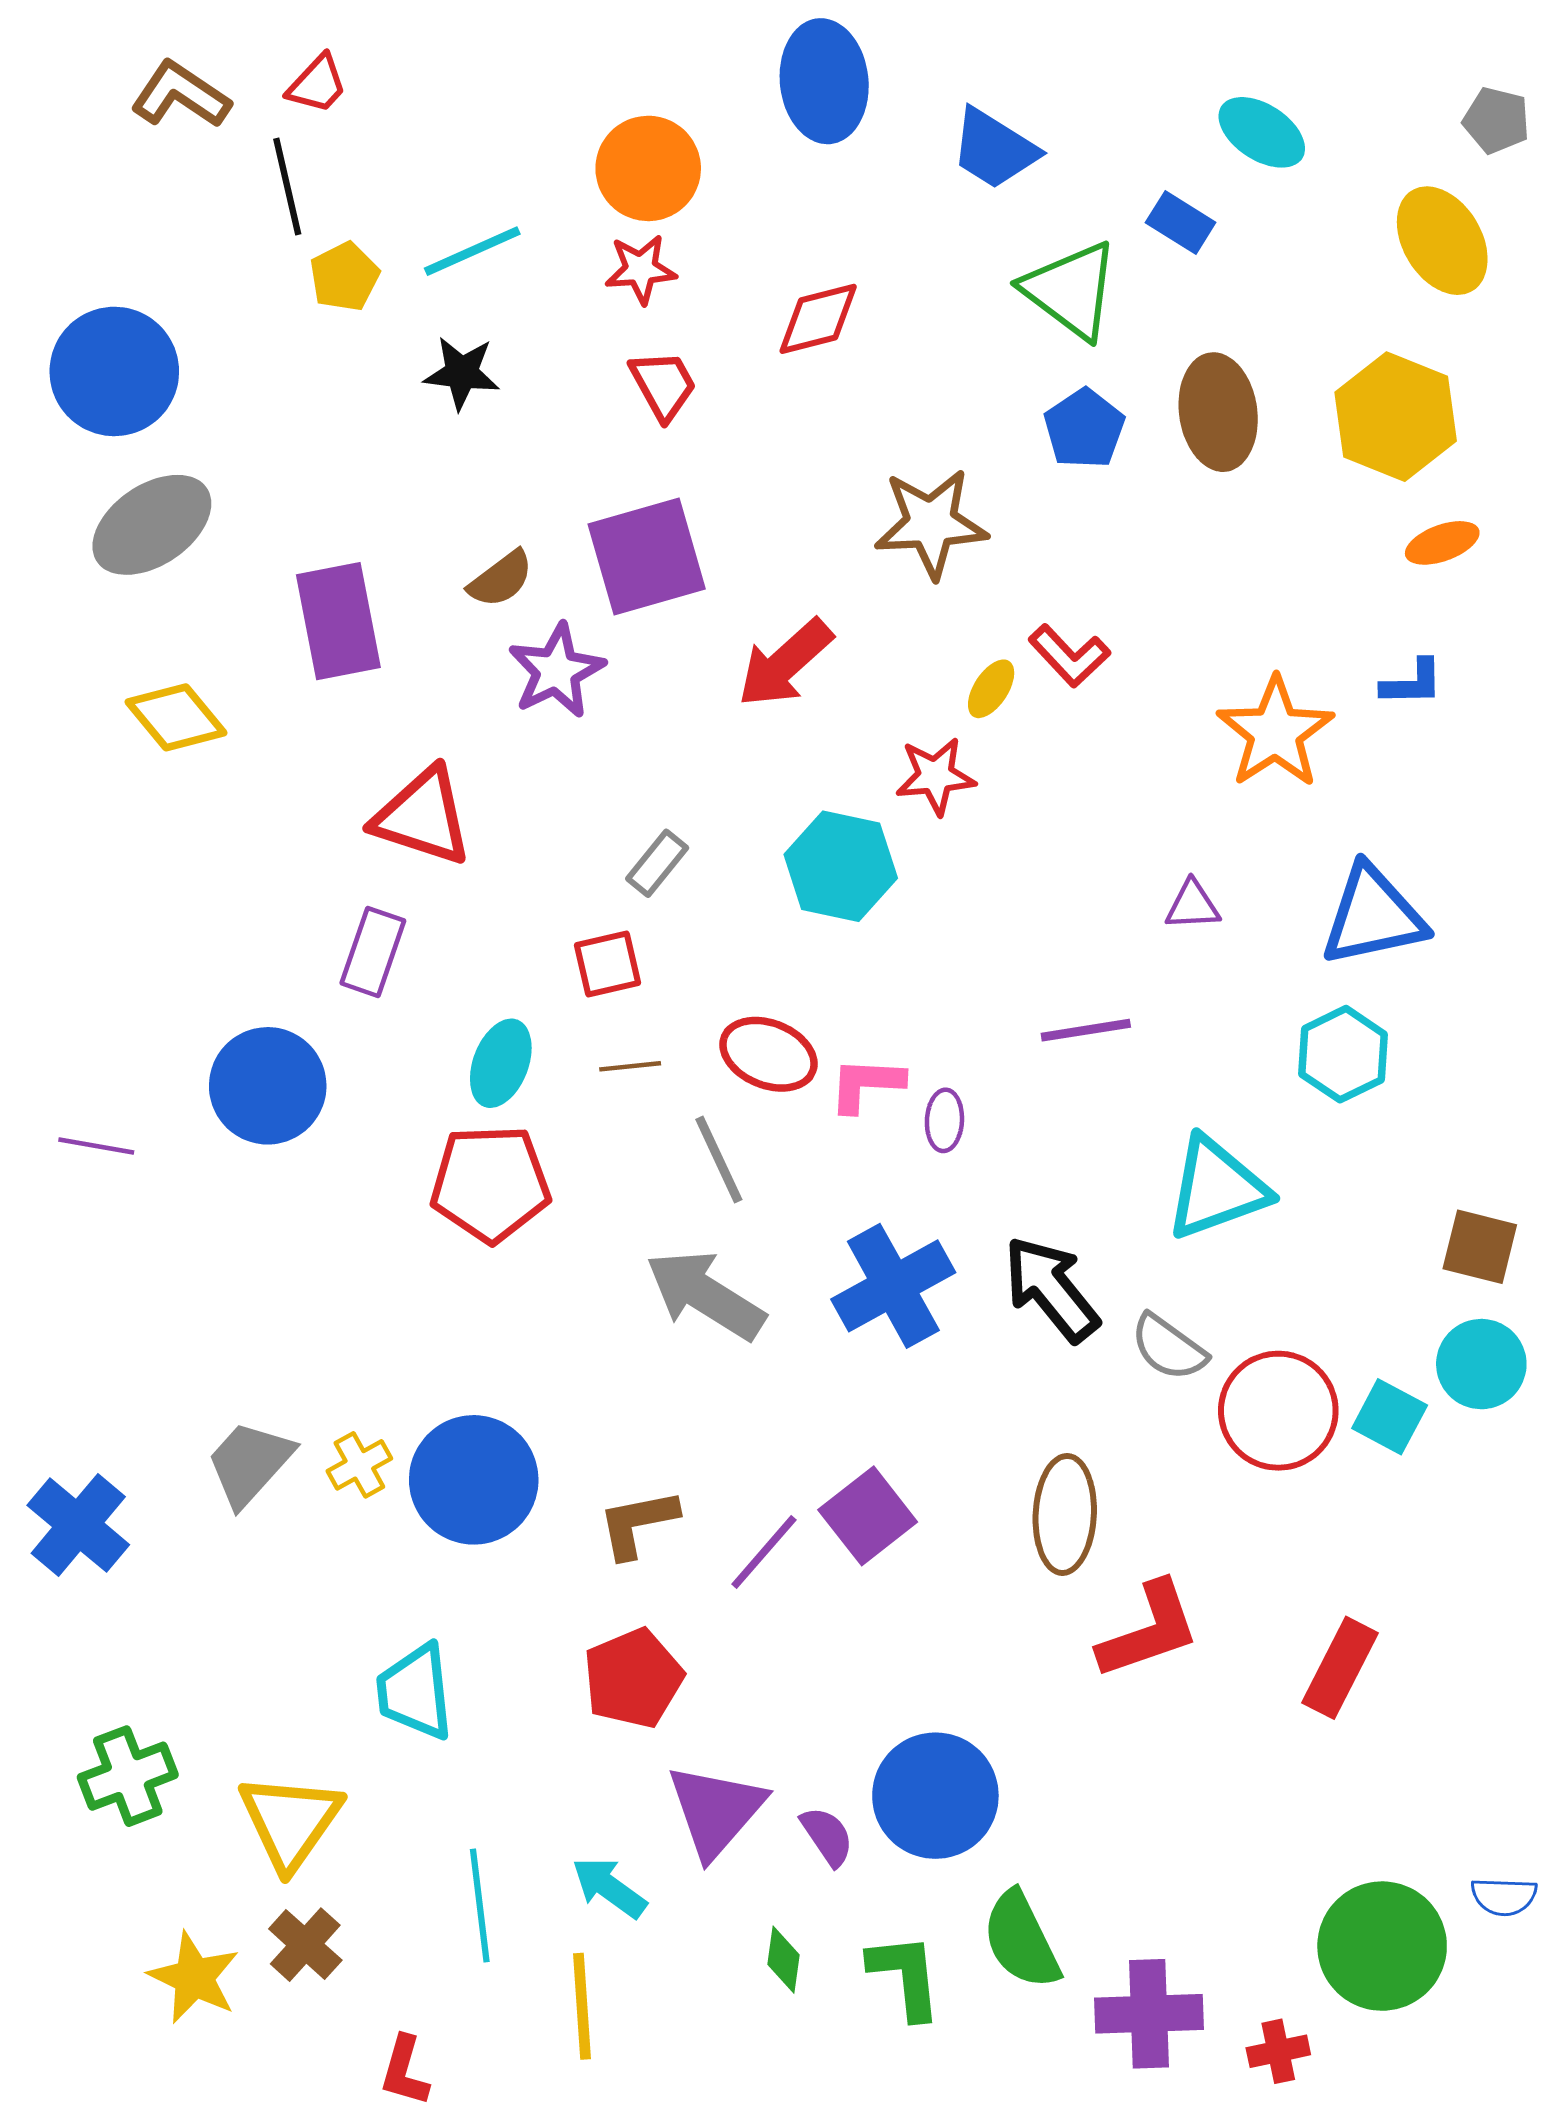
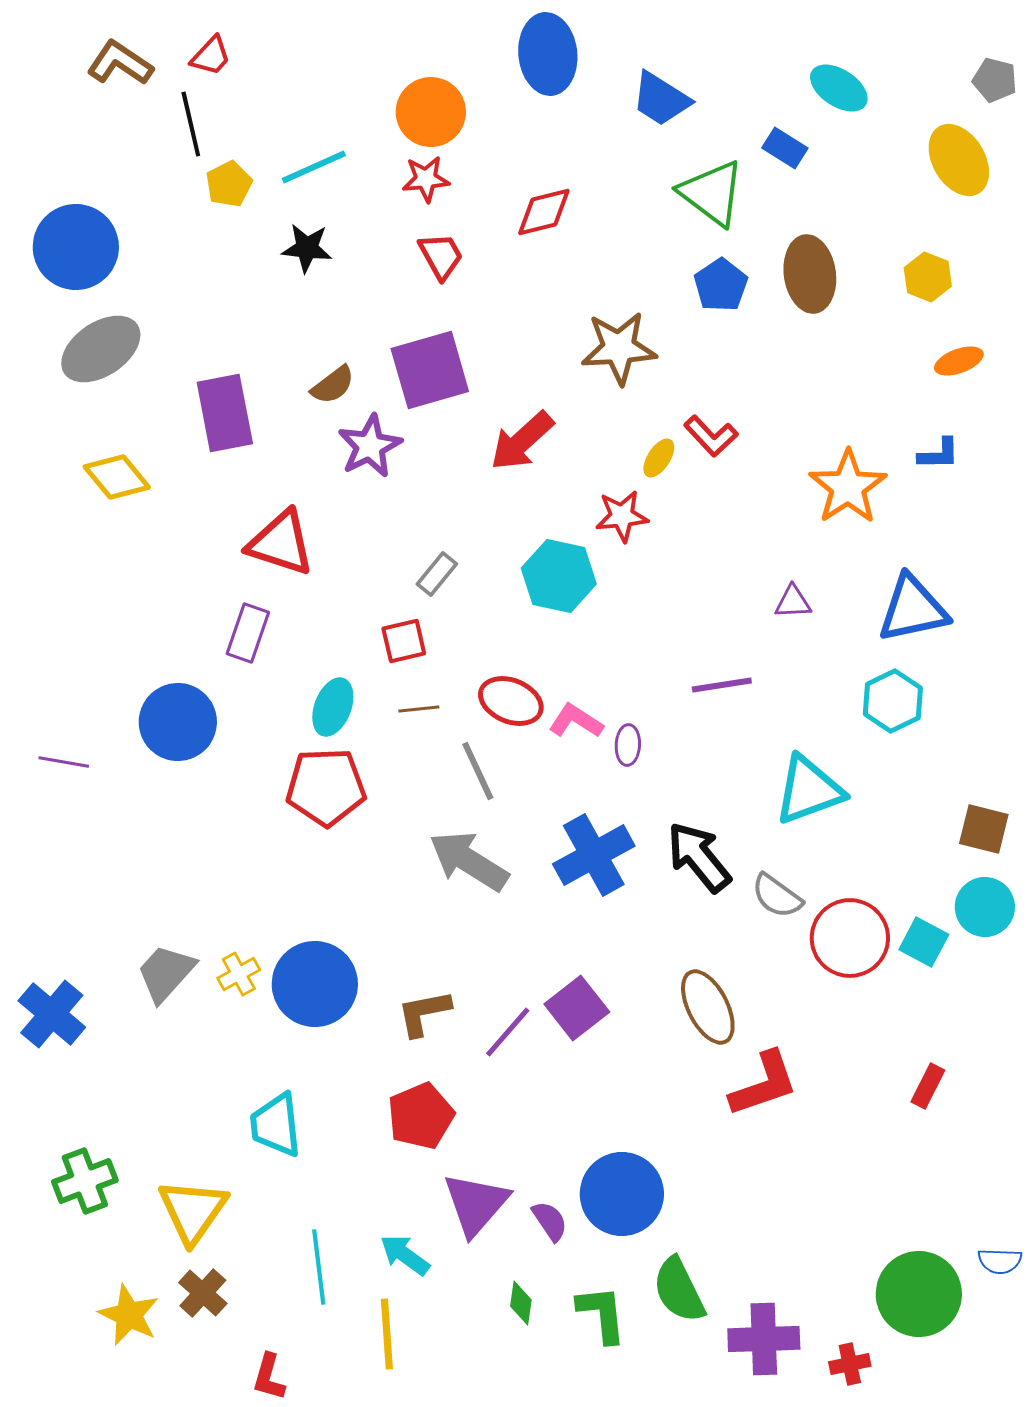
yellow hexagon: (1396, 417) -> (928, 277), size x0.6
pink L-shape: (866, 1084) -> (576, 721), turned 30
brown ellipse: (1065, 1514) -> (708, 1007), turned -30
red rectangle: (1340, 1668) -> (928, 1086), moved, size x0.7

